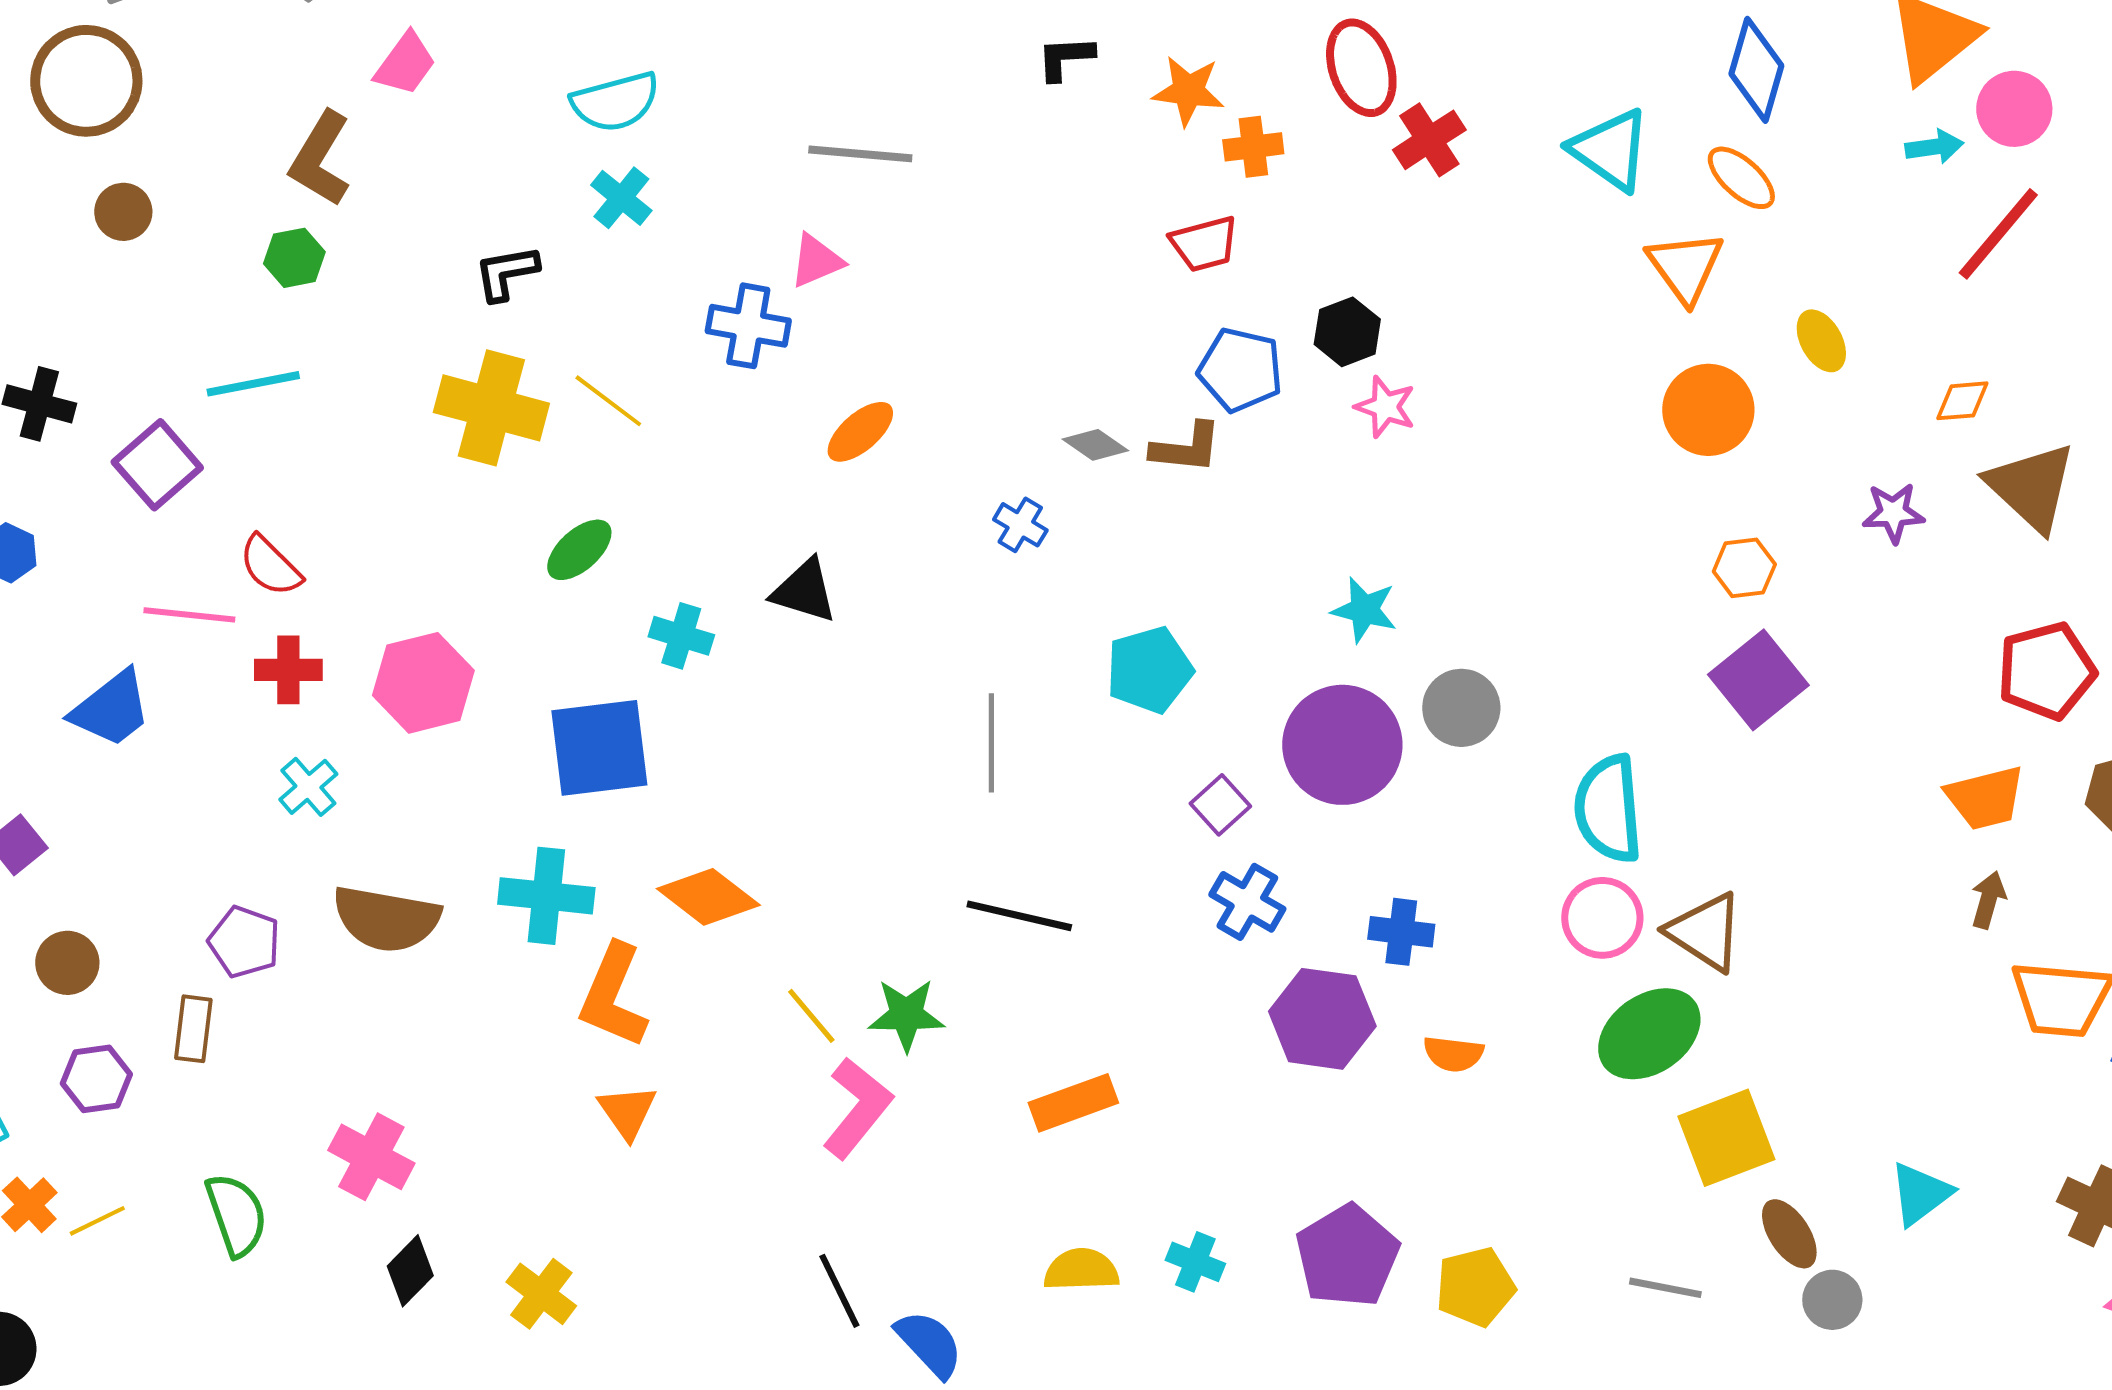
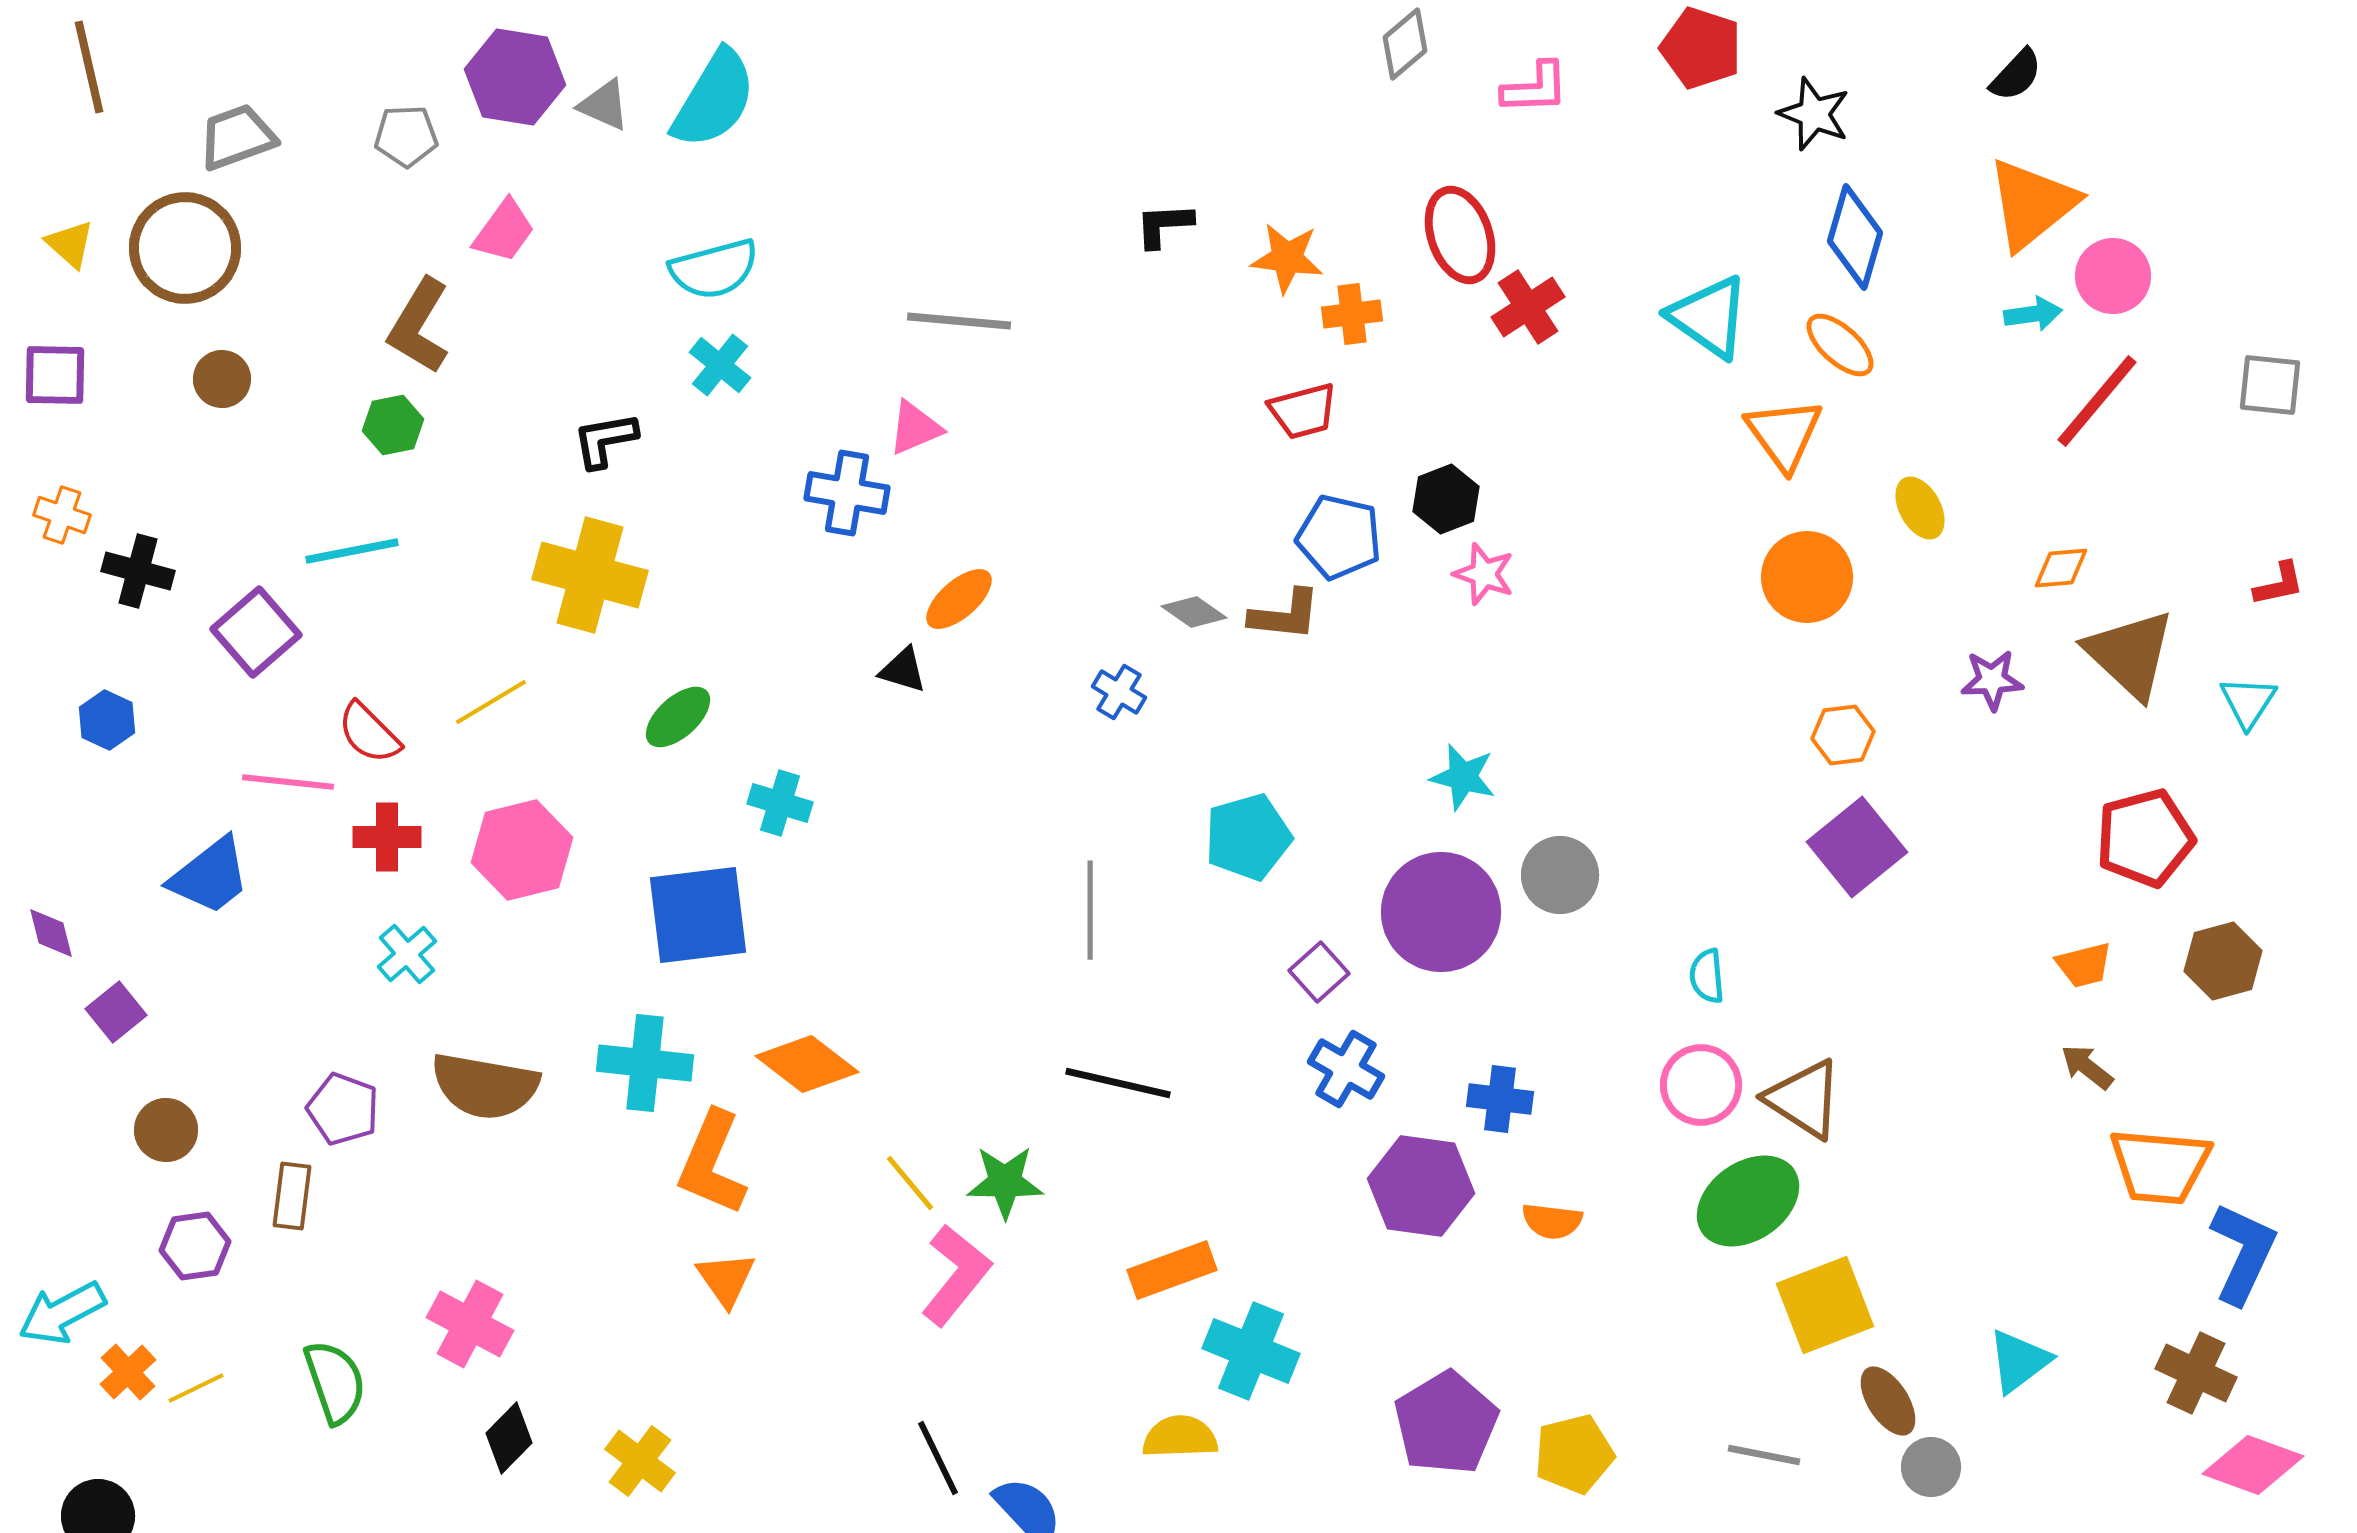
yellow line: (608, 401) -> (491, 702), moved, turned -68
black triangle: (804, 591) -> (903, 670), moved, size x0.7
orange trapezoid: (1985, 798) -> (2084, 965), size x0.7
cyan semicircle: (1608, 809) -> (1707, 976), size x0.5
brown arrow: (1988, 900) -> (2087, 1067), turned -68
cyan cross: (1195, 1262) -> (1251, 1351), moved, size x1.6

